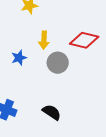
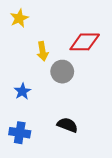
blue star: (19, 58) -> (22, 91), moved

